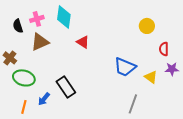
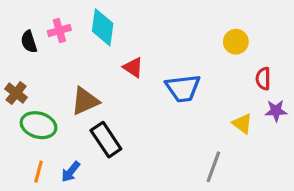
brown triangle: (40, 42) -> (85, 101), moved
blue trapezoid: (125, 67) -> (183, 88), moved, turned -30
blue arrow: (44, 99) -> (71, 172), moved

